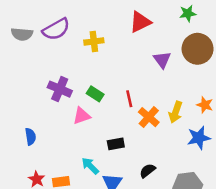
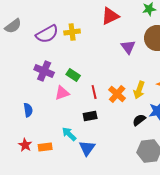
purple semicircle: (56, 29) -> (47, 34), moved
gray semicircle: (22, 34) -> (13, 26), turned -42
red line: (129, 99) -> (94, 92), moved
blue semicircle: (30, 137) -> (28, 110), moved
black semicircle: (148, 171) -> (139, 120), moved

